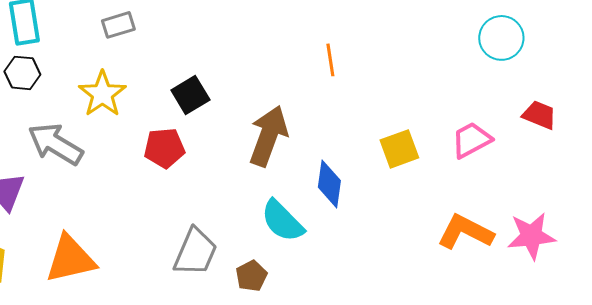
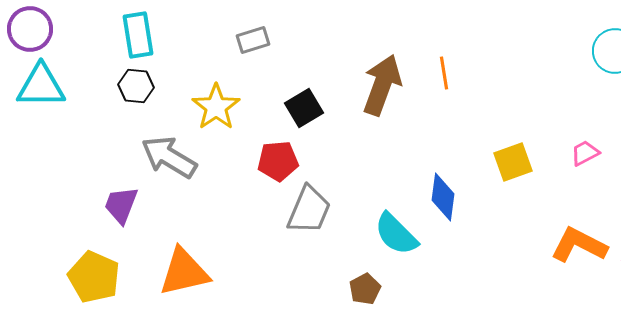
gray rectangle: (118, 25) -> (253, 40), moved
brown arrow: (268, 136) -> (382, 85), moved
pink trapezoid: (471, 140) -> (585, 153), size x0.7
gray trapezoid: (195, 252) -> (309, 210), moved

